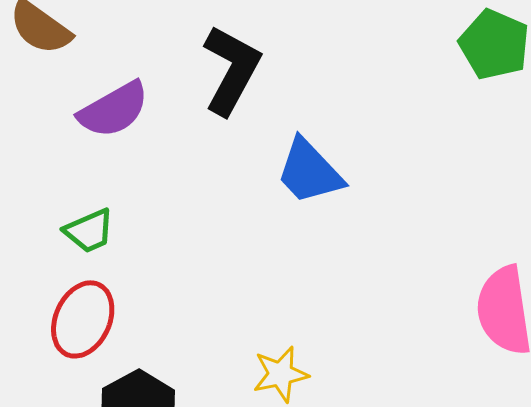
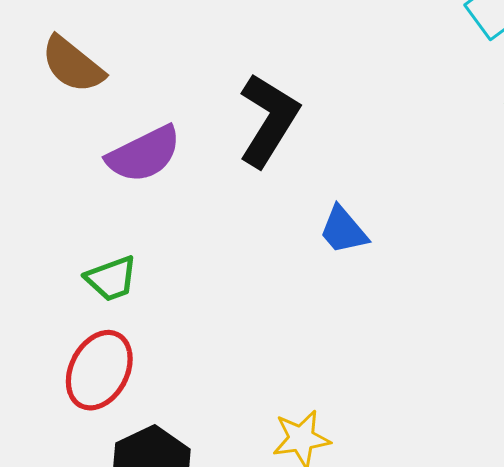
blue trapezoid: (309, 172) -> (343, 230), size x0.7

